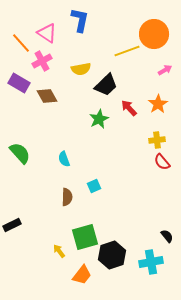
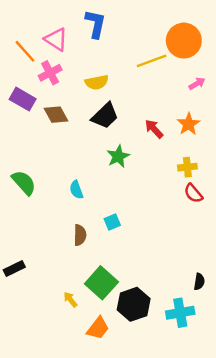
black trapezoid: (106, 85) -> (105, 116), moved
green star: (99, 119) -> (118, 156), moved
black semicircle: (167, 236) -> (199, 282), turned 48
green square: (85, 237) -> (101, 283), turned -32

